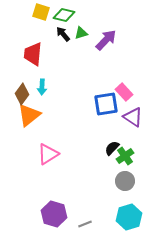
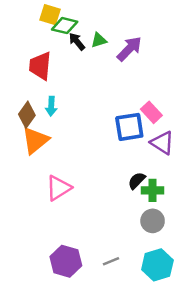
green diamond: (64, 15) -> (65, 26), moved
green cross: (125, 156) -> (153, 190), turned 36
gray line: (85, 224) -> (111, 261), moved

